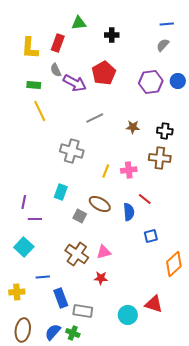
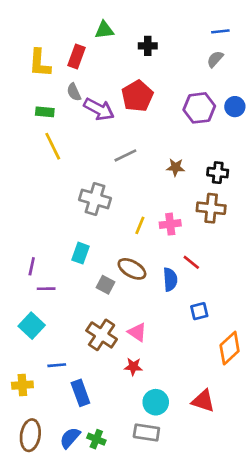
pink triangle: (104, 252) -> (137, 332), turned 49
gray rectangle: (83, 311) -> (146, 433), moved
cyan circle: (128, 315) -> (156, 402), moved

